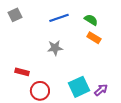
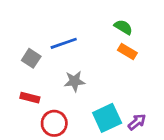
gray square: (15, 15) -> (31, 58), moved, turned -32
blue line: (59, 18) -> (64, 43), moved
gray star: (55, 48) -> (75, 81), moved

